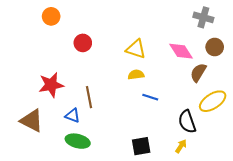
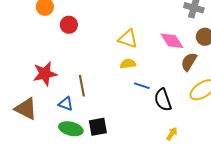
red circle: (83, 43) -> (69, 25), moved
black semicircle: (187, 122) -> (163, 100), moved
black square: (141, 146) -> (98, 127), moved

